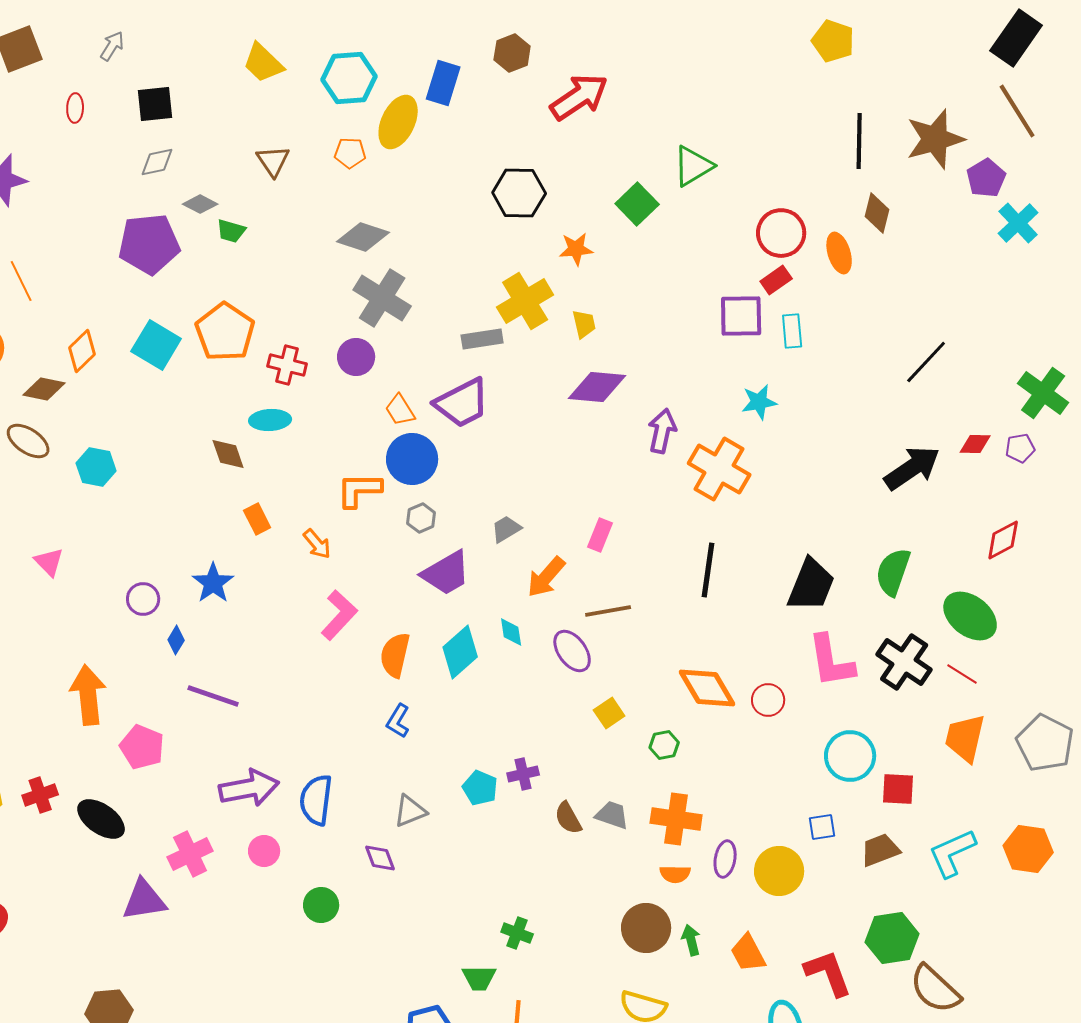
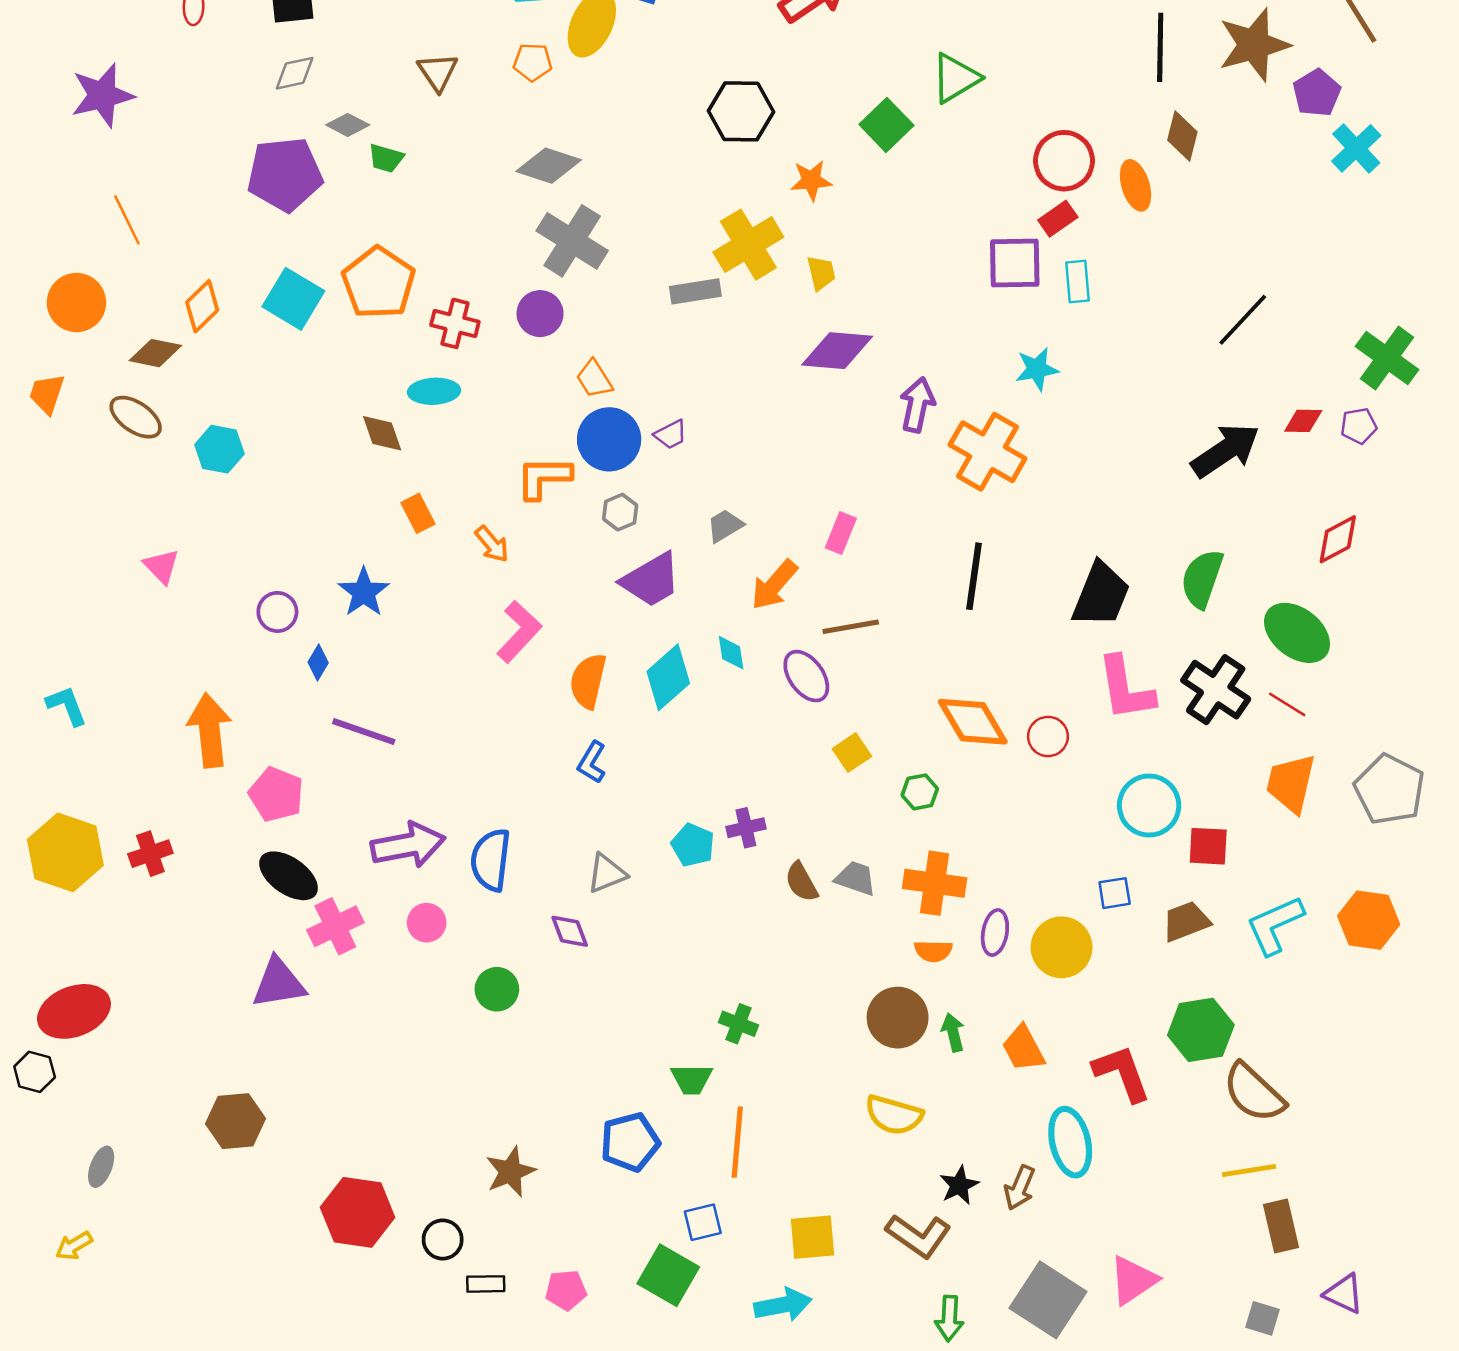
purple trapezoid: (462, 403) -> (671, 434), moved, size x0.5
black ellipse: (101, 819) -> (289, 876), moved

